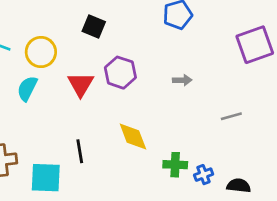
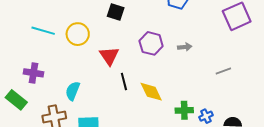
purple hexagon: (120, 73) -> (151, 43), moved
cyan semicircle: (27, 89) -> (73, 91), moved
black line: (80, 151) -> (124, 81), moved

